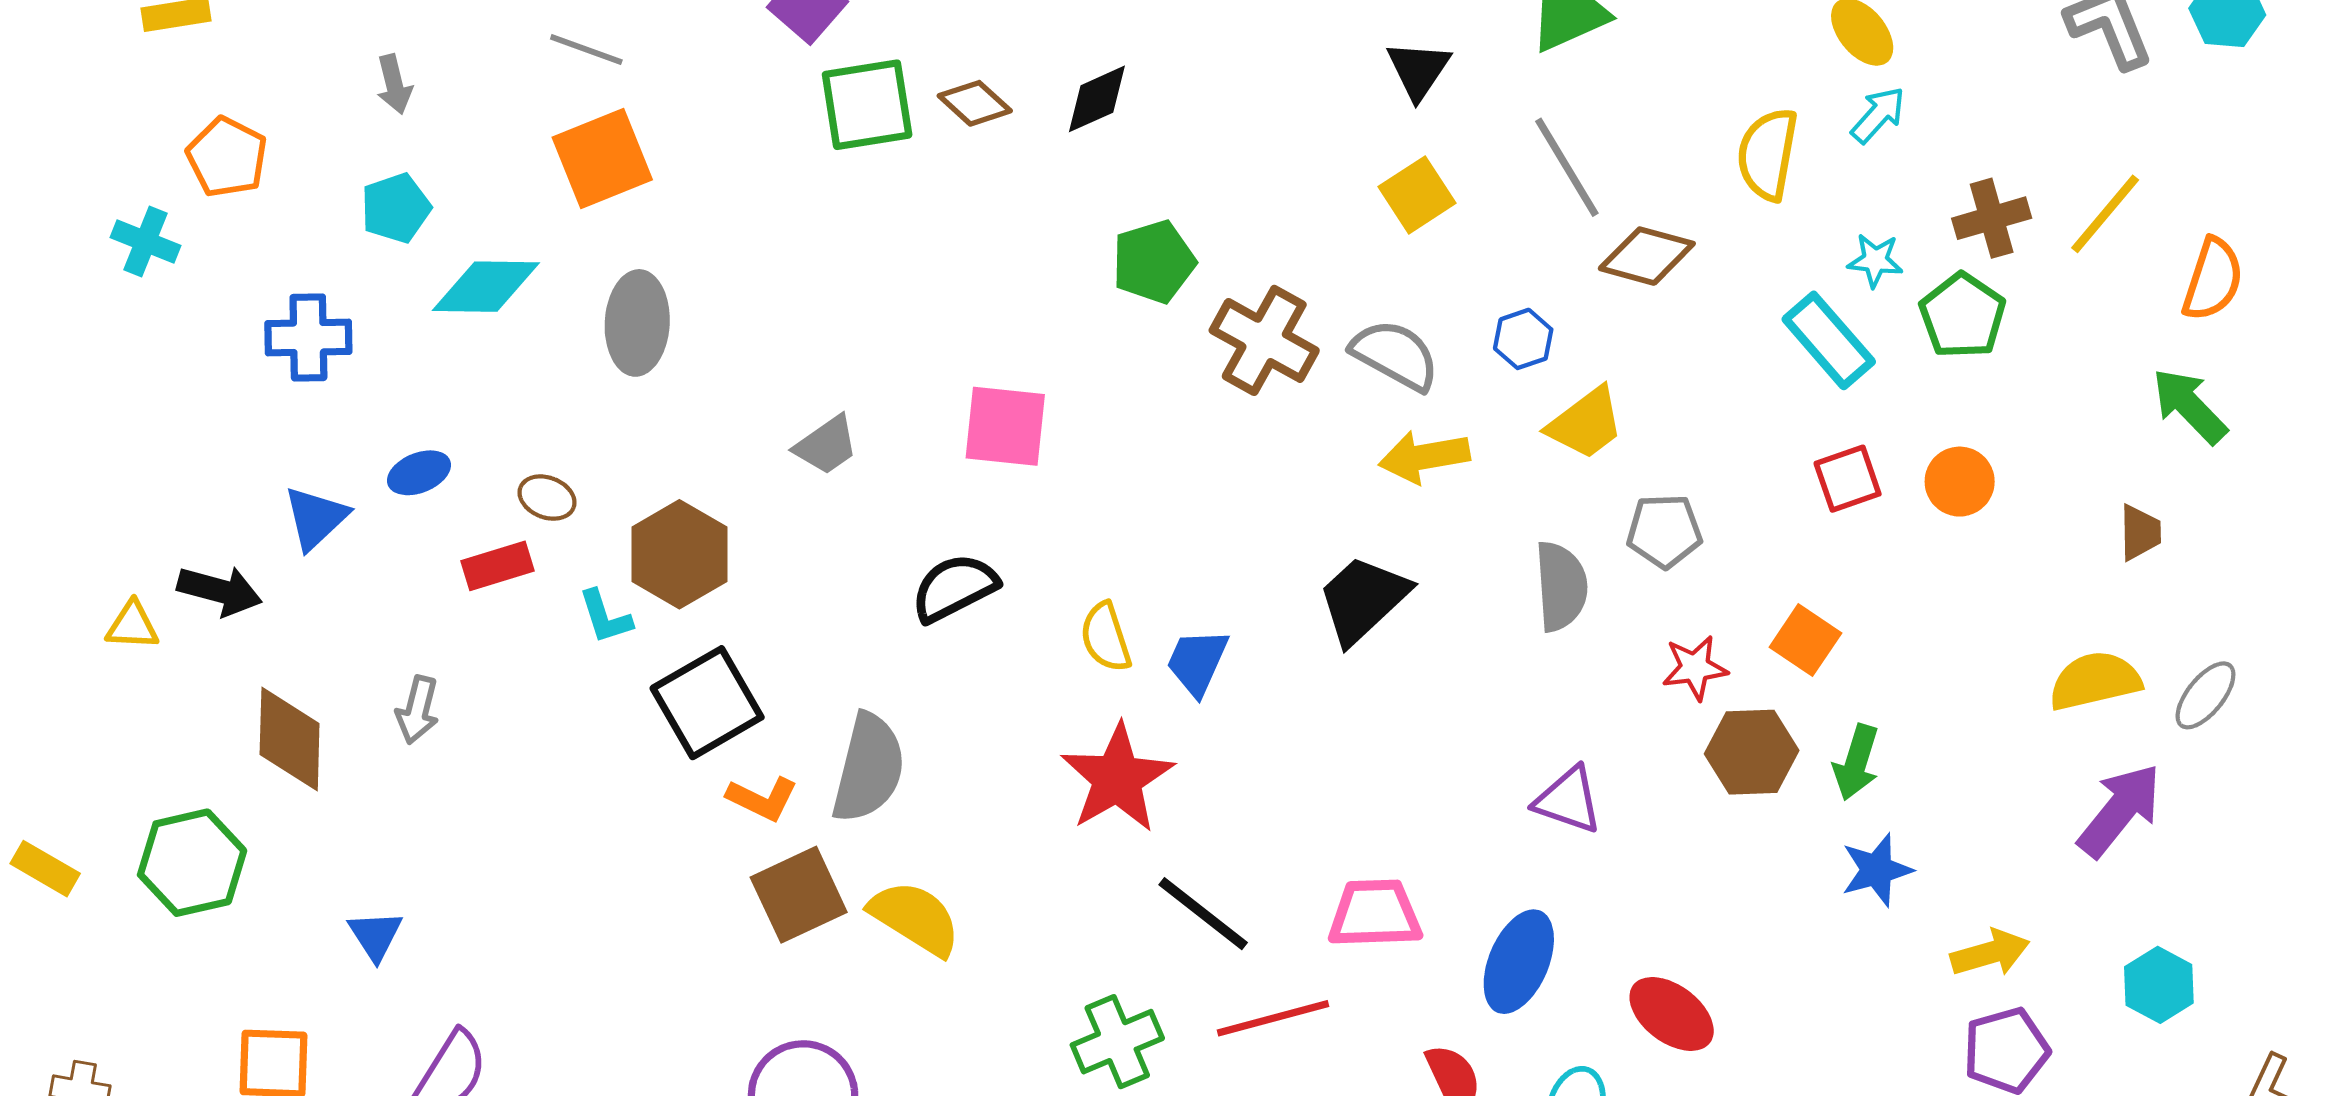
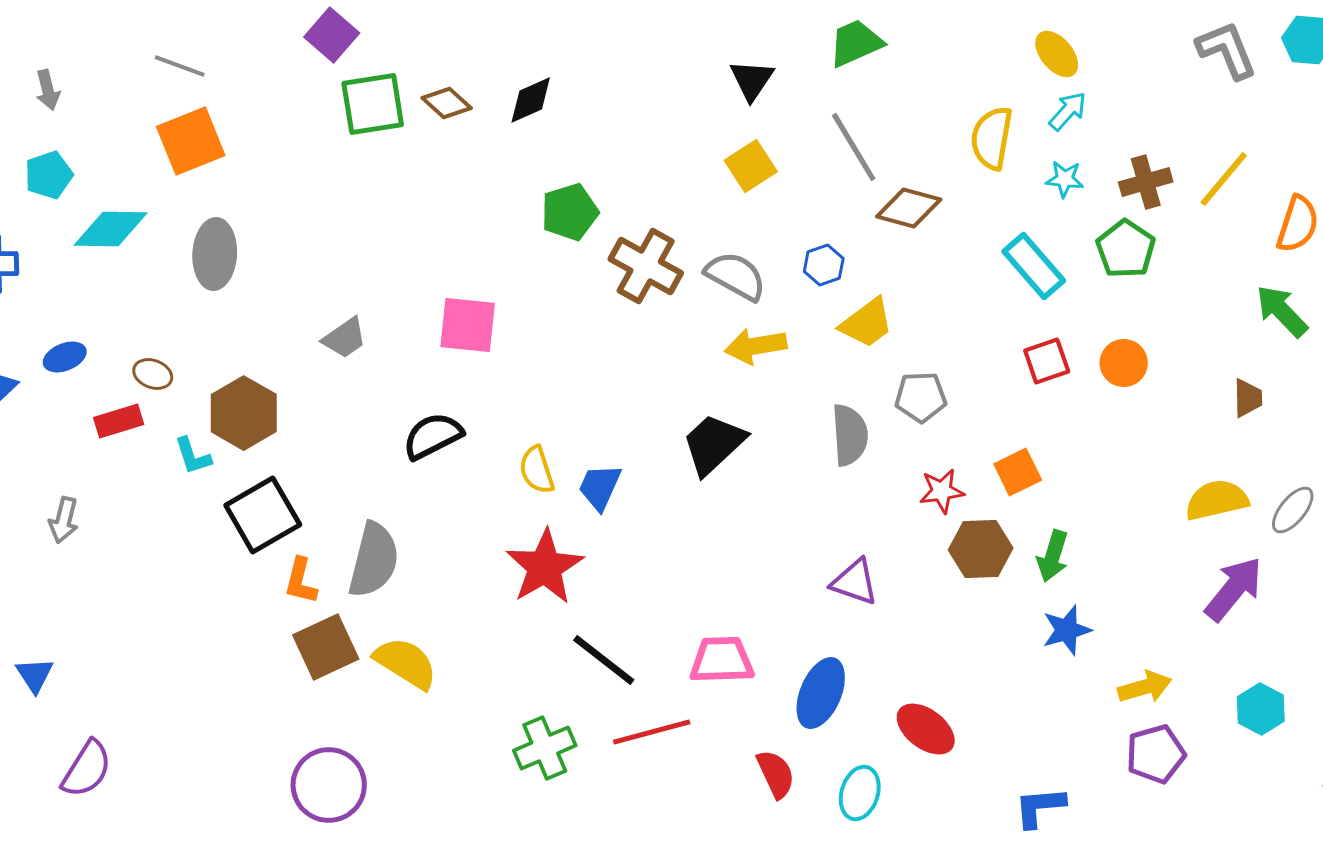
cyan star: (1875, 260) -> (1065, 179), moved
orange square: (1805, 640) -> (1018, 472), turned 30
orange L-shape: (762, 799) -> (301, 581), turned 78

